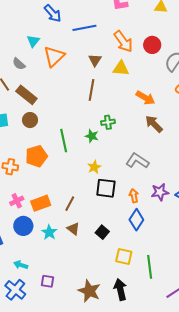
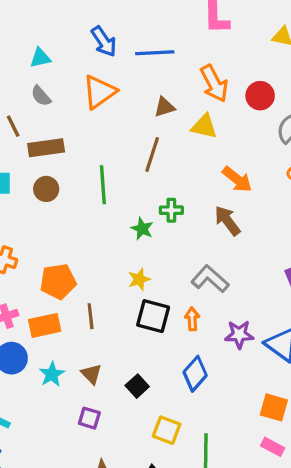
blue arrow: (53, 13) -> (104, 42), moved
cyan triangle: (33, 41) -> (40, 58), moved, turned 32
brown triangle: (95, 60) -> (164, 107), turned 32
brown rectangle: (26, 95) -> (46, 148), turned -55
brown arrow: (154, 124) -> (227, 221), moved
green line: (64, 141) -> (103, 185), moved
orange pentagon: (36, 156) -> (58, 281), moved
orange arrow: (134, 196) -> (192, 319), moved
brown line: (70, 204) -> (91, 316), moved, turned -42
purple square: (47, 281) -> (89, 418), moved

